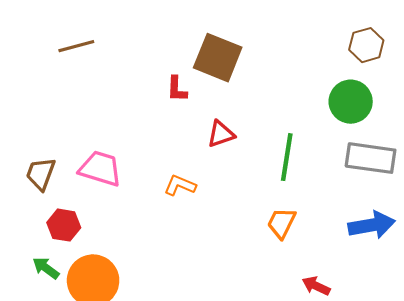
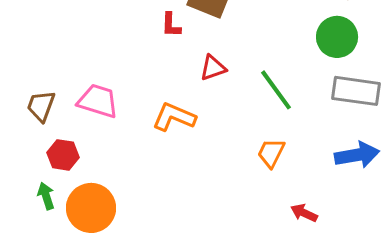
green line: (287, 157) -> (276, 90), turned -45
orange L-shape: (180, 185) -> (174, 117), size x1.4
green arrow: (46, 268) -> (46, 196), turned 36

